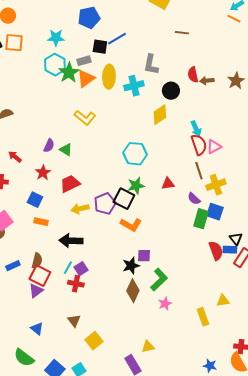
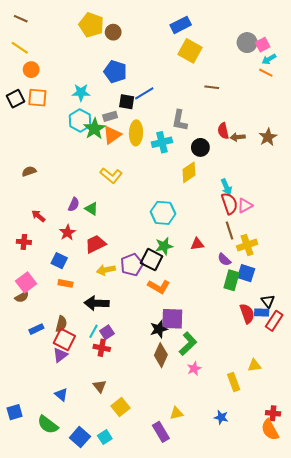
blue pentagon: (89, 18) -> (115, 72), turned 30
purple square: (144, 256) -> (172, 319), size x1.6
blue star: (210, 366) -> (221, 417), moved

